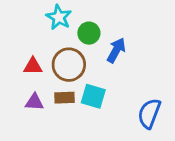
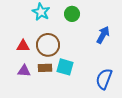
green circle: (89, 33) -> (72, 14), moved
blue arrow: (116, 50) -> (103, 35), moved

